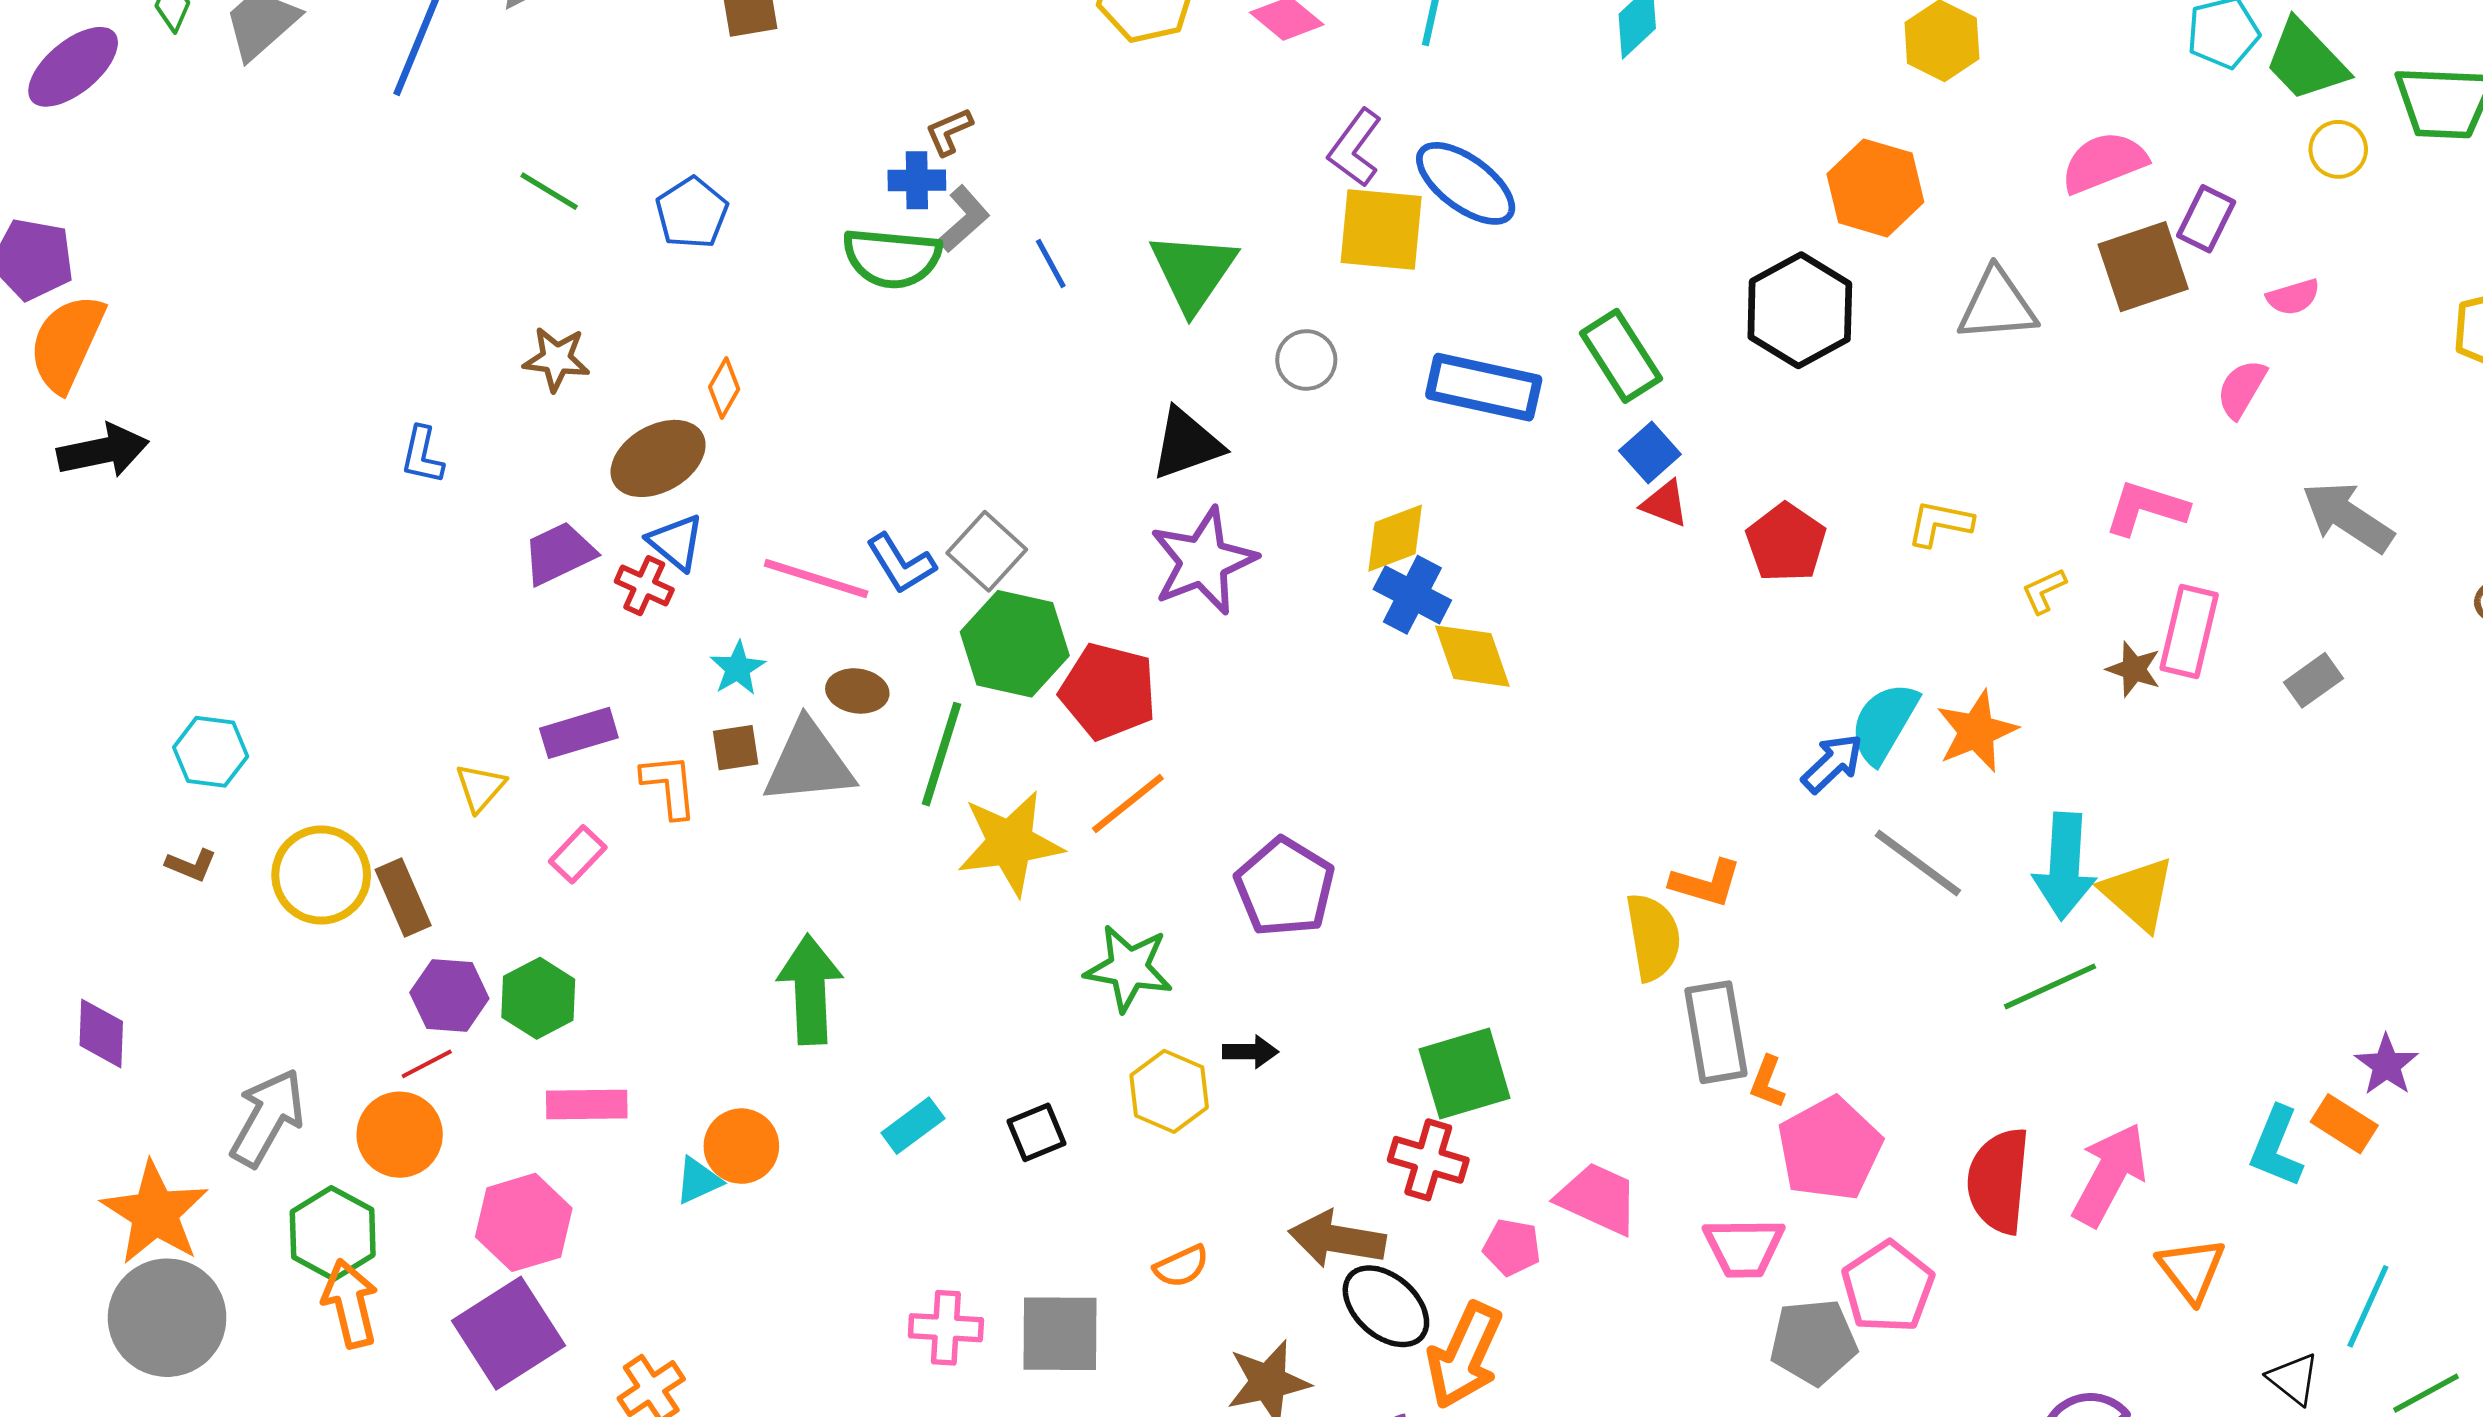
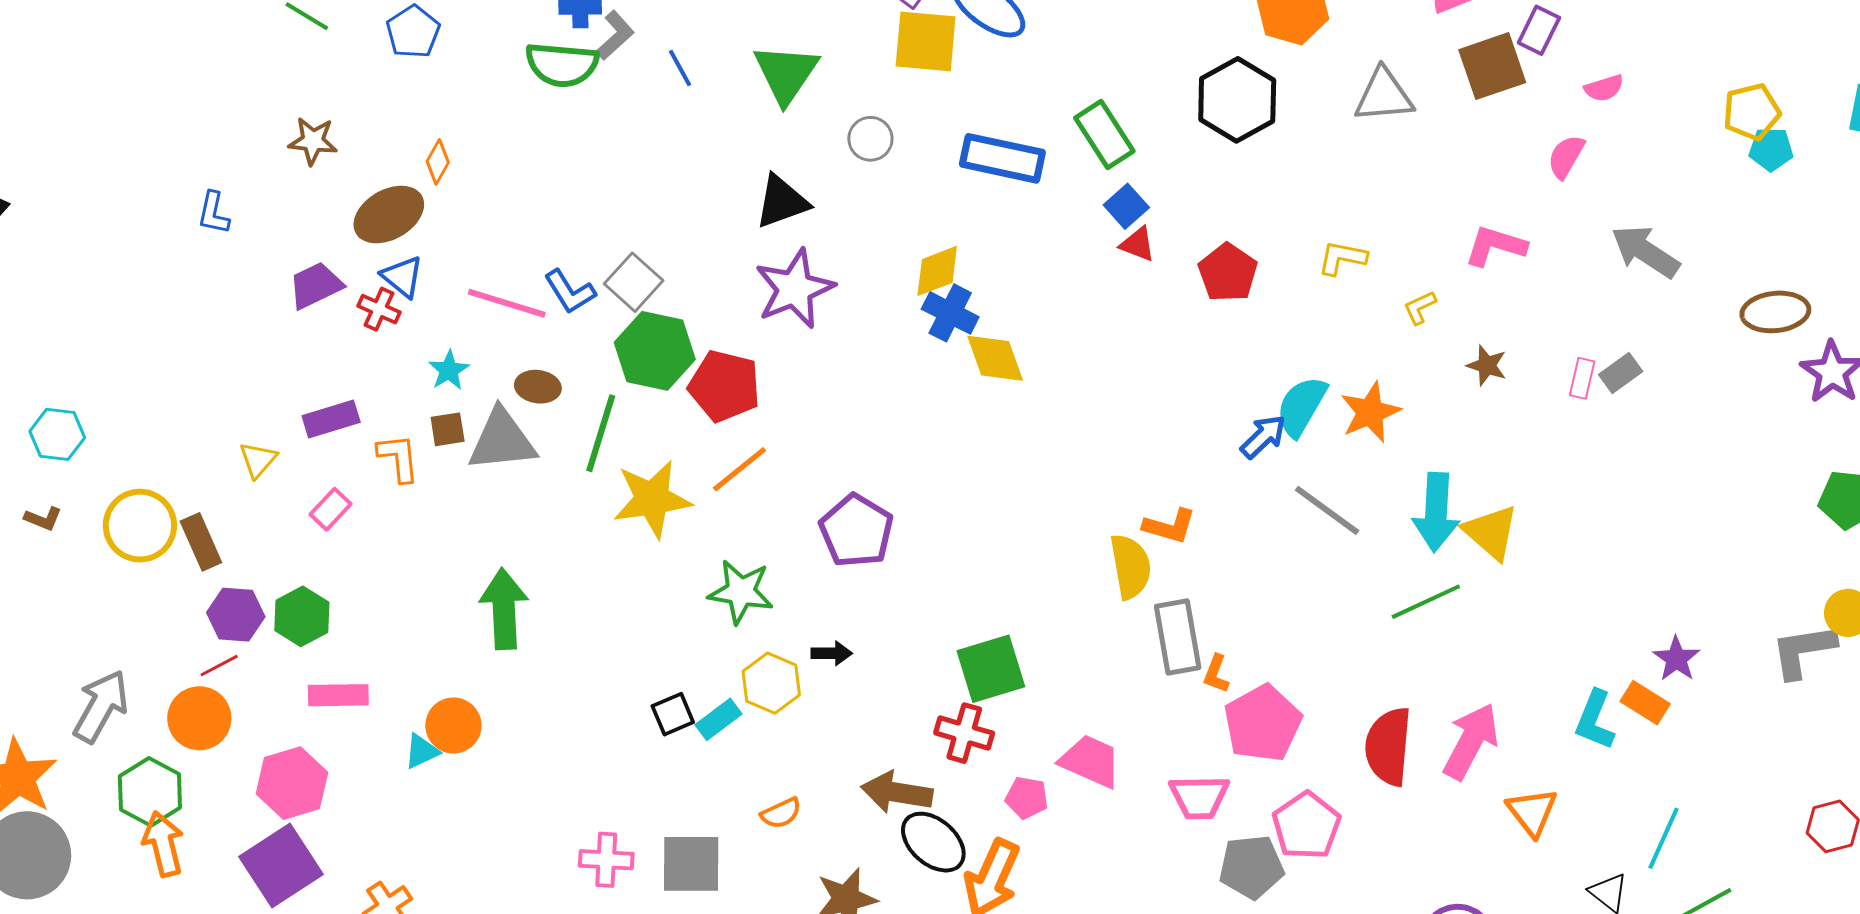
pink rectangle: (2189, 632) -> (1582, 378), moved, size x0.6
cyan rectangle: (913, 1126) -> (719, 719), moved

